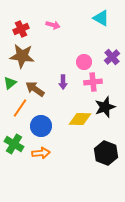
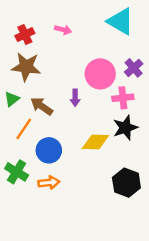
cyan triangle: (101, 18) -> (120, 21), size x1.4
pink circle: (84, 62) -> (100, 74), size x1.6
pink cross: (93, 82) -> (123, 98), moved

